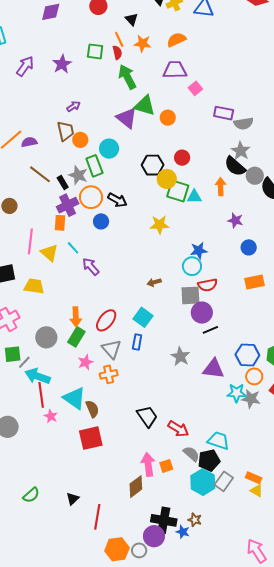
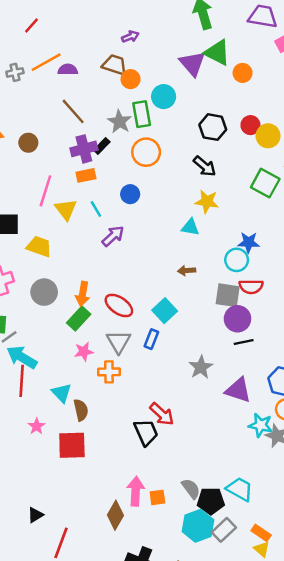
brown trapezoid: (66, 131) -> (115, 65), turned -70
yellow circle: (167, 179) -> (268, 136), moved
black rectangle: (63, 182) -> (102, 146), moved, turned 64
green square: (178, 191) -> (265, 183), moved
orange circle: (91, 197) -> (146, 152), moved
cyan triangle: (194, 197) -> (190, 227), moved
black arrow: (117, 200) -> (205, 166), moved
purple cross: (68, 205) -> (84, 149), moved
blue circle: (101, 221) -> (130, 194), moved
orange rectangle: (60, 223) -> (86, 175), turned 63
purple arrow: (91, 266) -> (113, 236), turned 78
red ellipse: (106, 320) -> (119, 305), turned 75
gray circle: (46, 337) -> (44, 292), moved
cyan triangle: (74, 398) -> (62, 393), size x0.7
pink star: (51, 416) -> (37, 426), moved
red arrow: (178, 429) -> (162, 414), moved
cyan trapezoid: (218, 441) -> (240, 489), moved
brown diamond: (136, 487) -> (115, 515), turned -35

